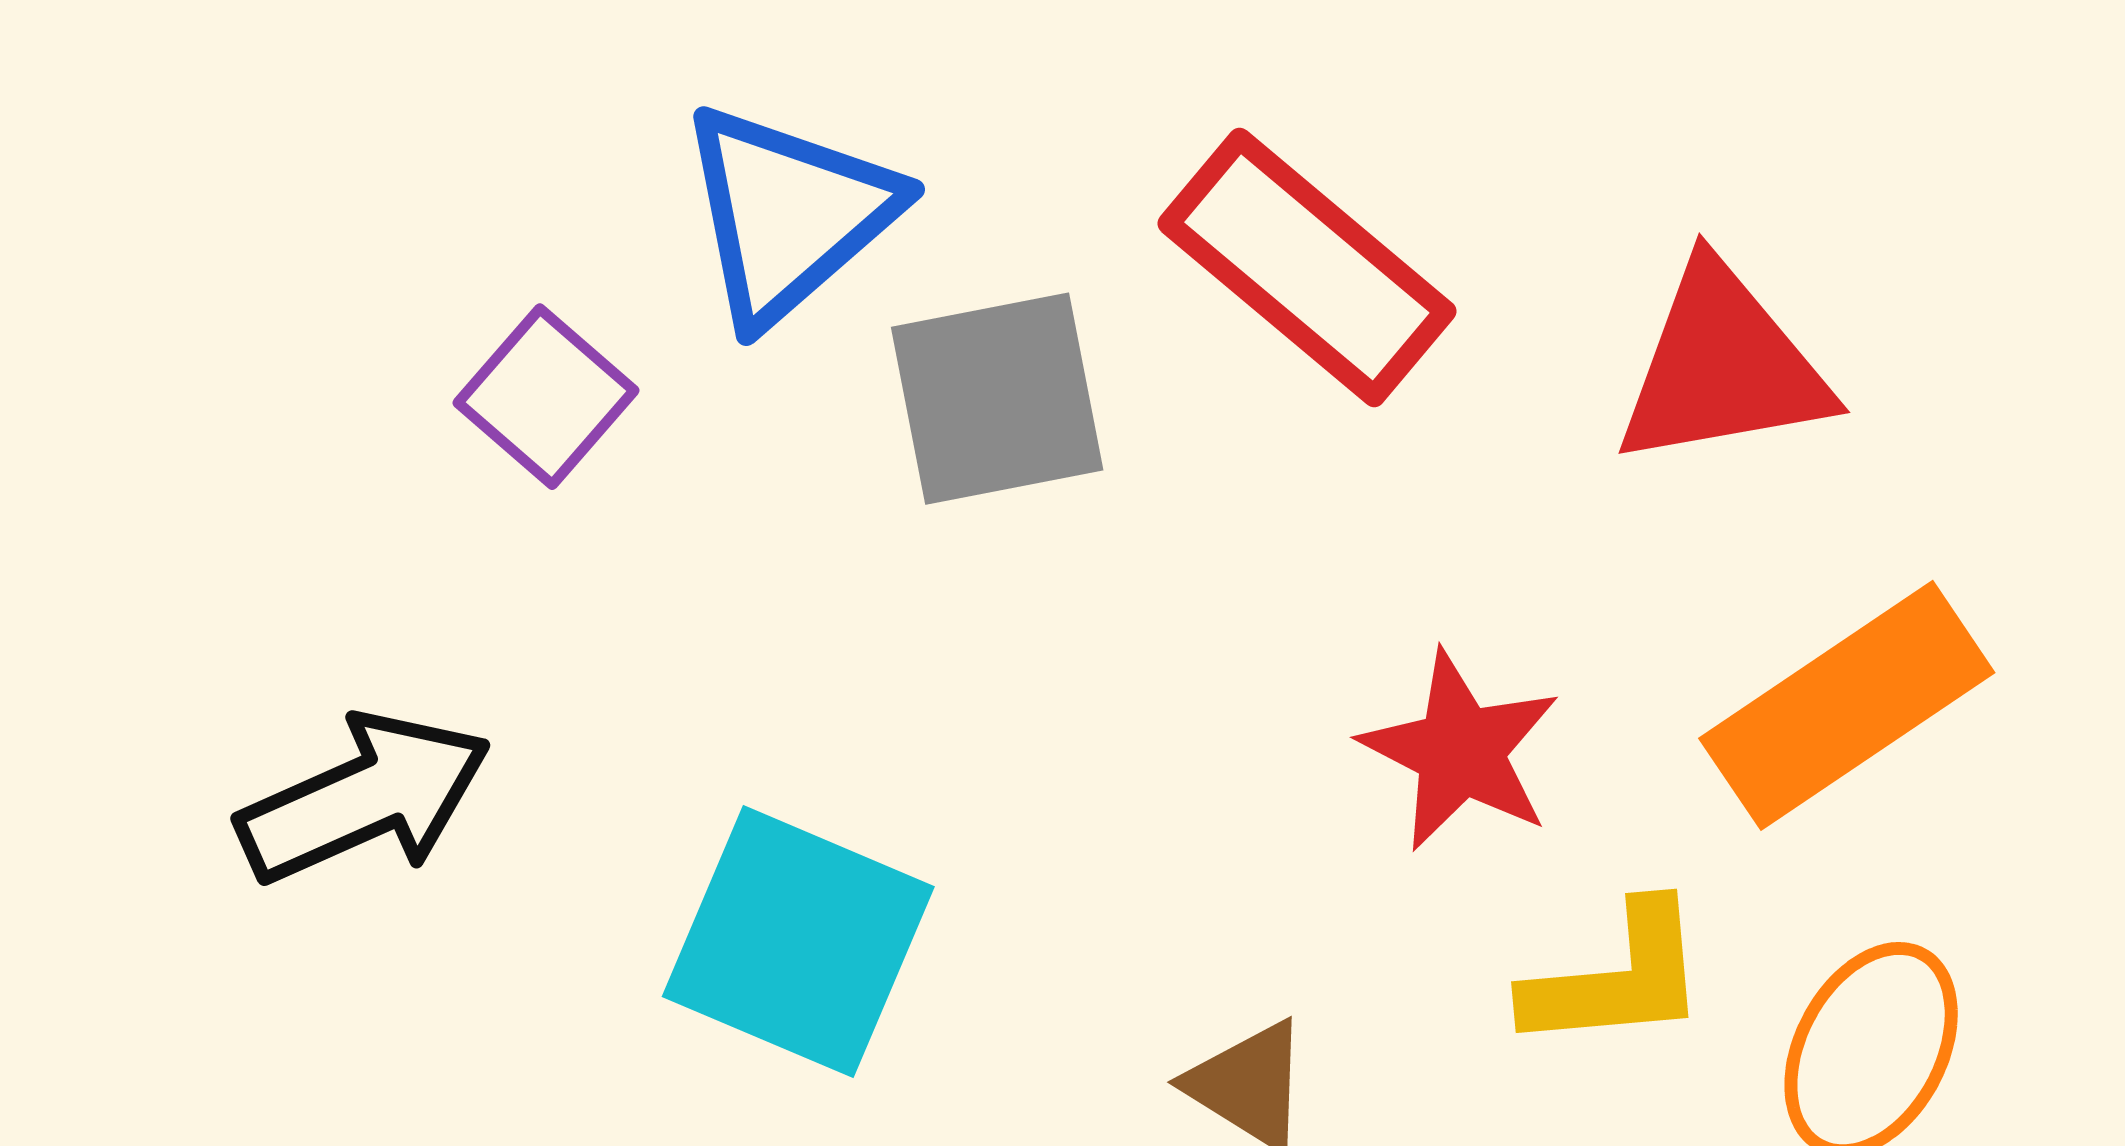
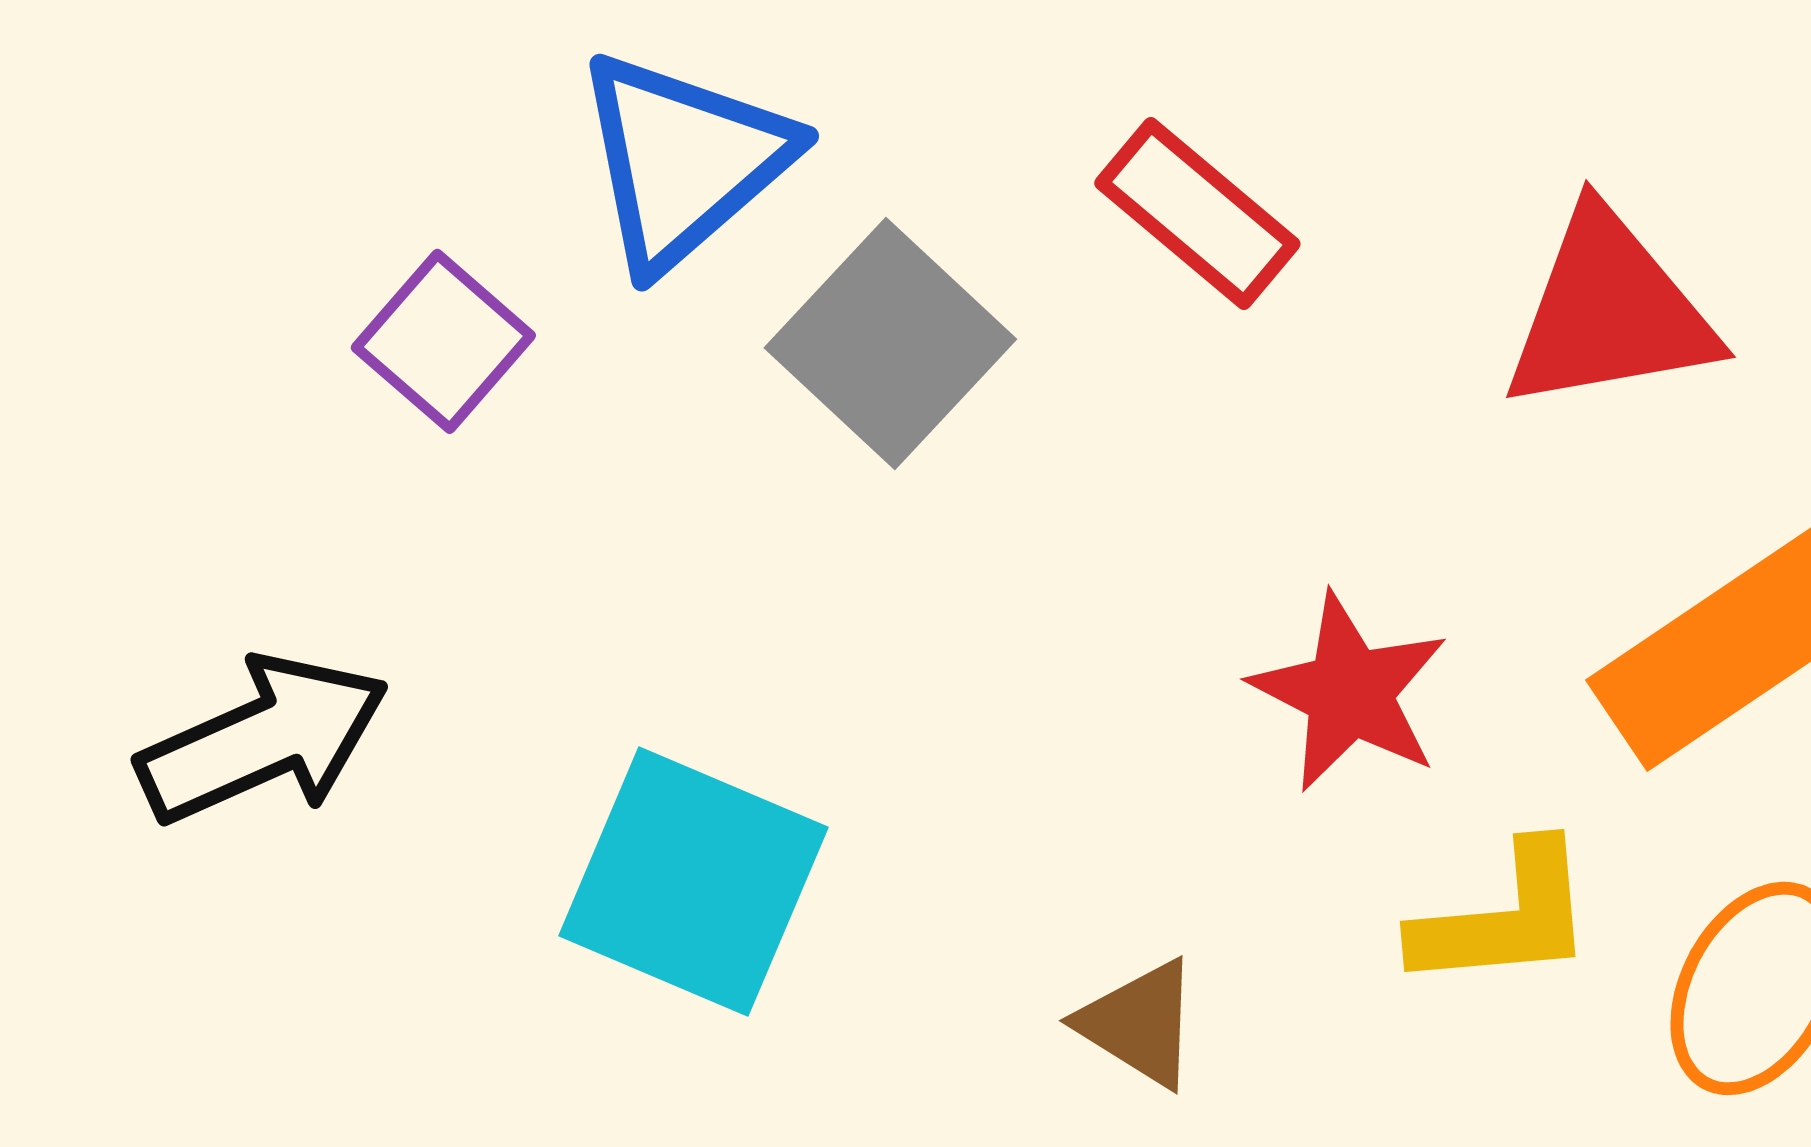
red rectangle: (1307, 267) -> (1197, 213), size x0.7
gray square: (997, 399) -> (890, 343), turned -36

